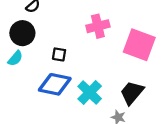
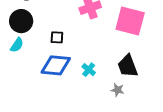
cyan cross: (90, 92) -> (89, 70), size x0.6
black trapezoid: (132, 93) -> (128, 66), turned -55

